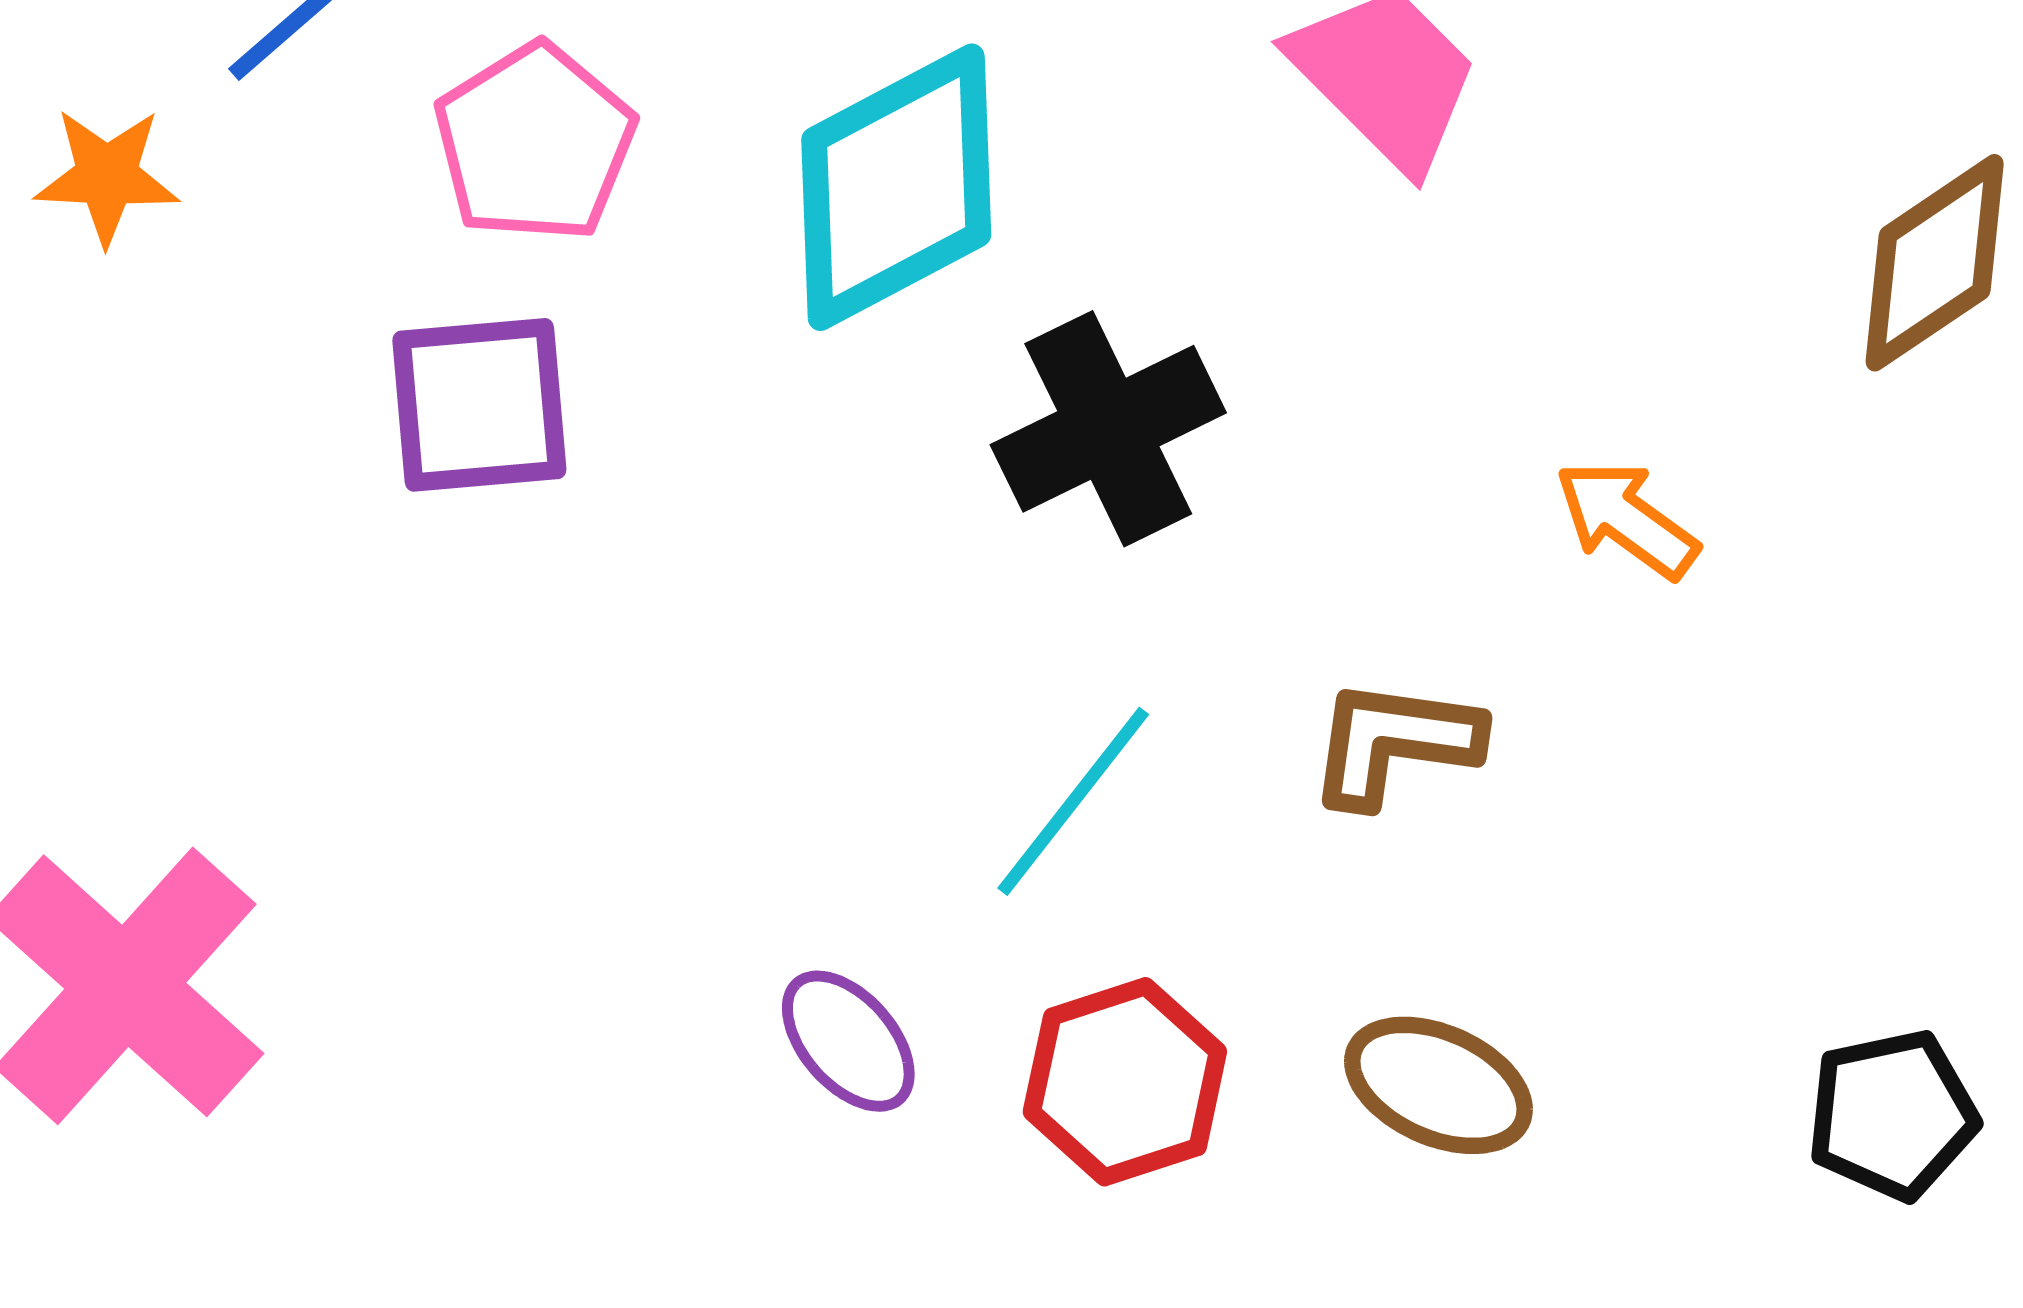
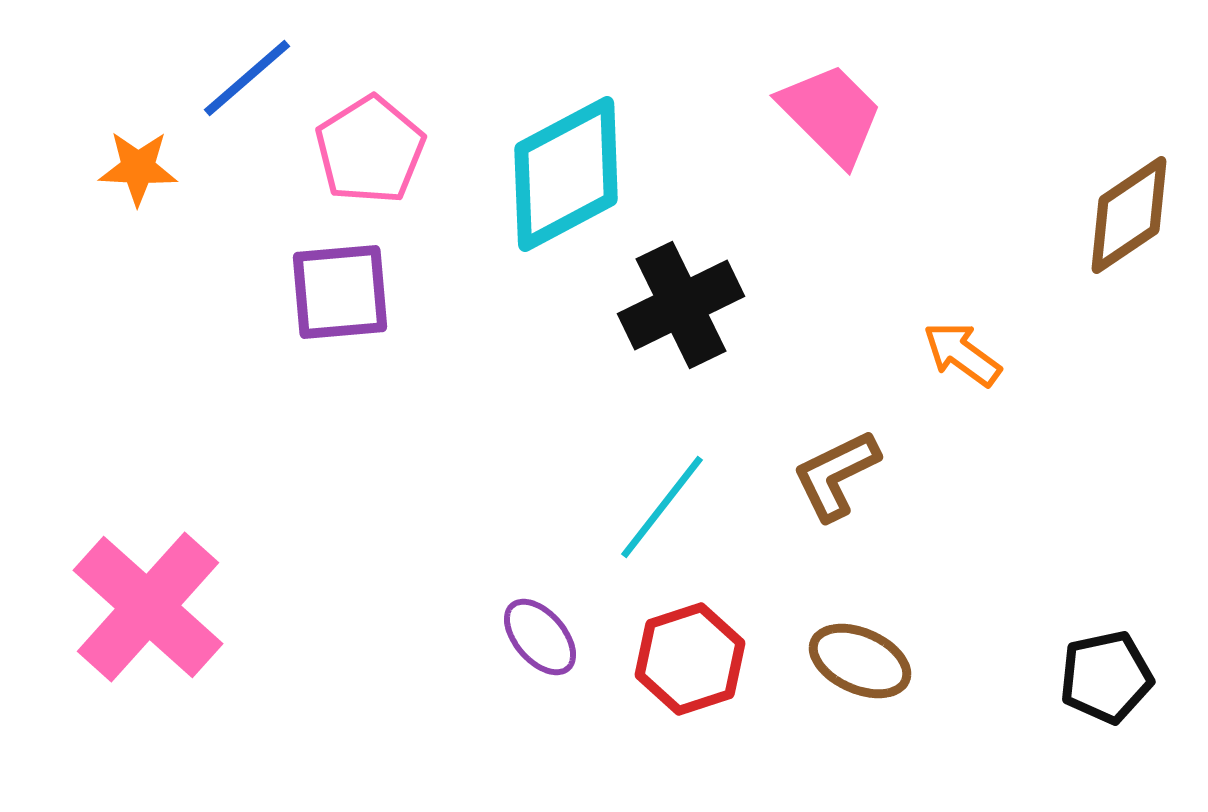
brown L-shape: (1394, 742) -> (836, 475), turned -34

